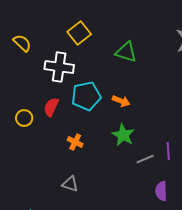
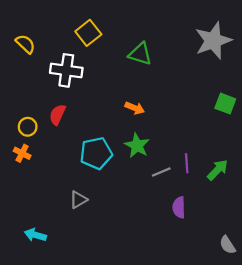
cyan pentagon: (86, 96) -> (96, 153), moved
orange cross: (75, 142) -> (22, 153), moved
gray triangle: (70, 184) -> (78, 200), turned -48

